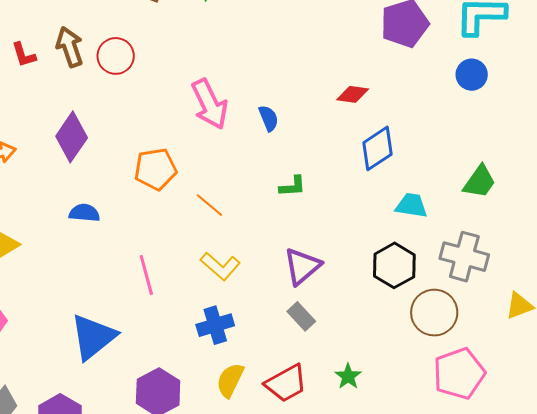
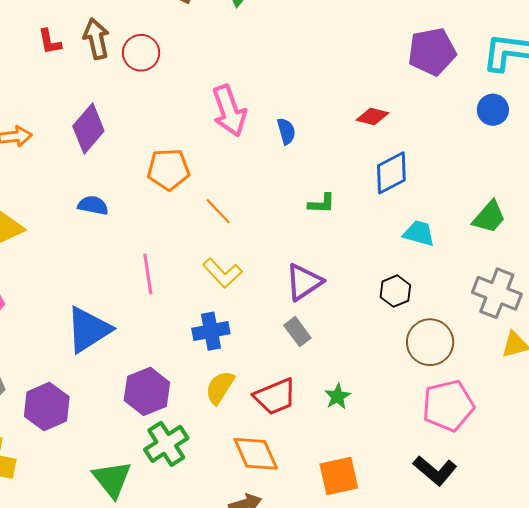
green L-shape: (292, 186) -> (322, 203), moved
gray cross: (464, 257) -> (497, 293), moved
black hexagon: (394, 265) -> (395, 291), size x0.7

